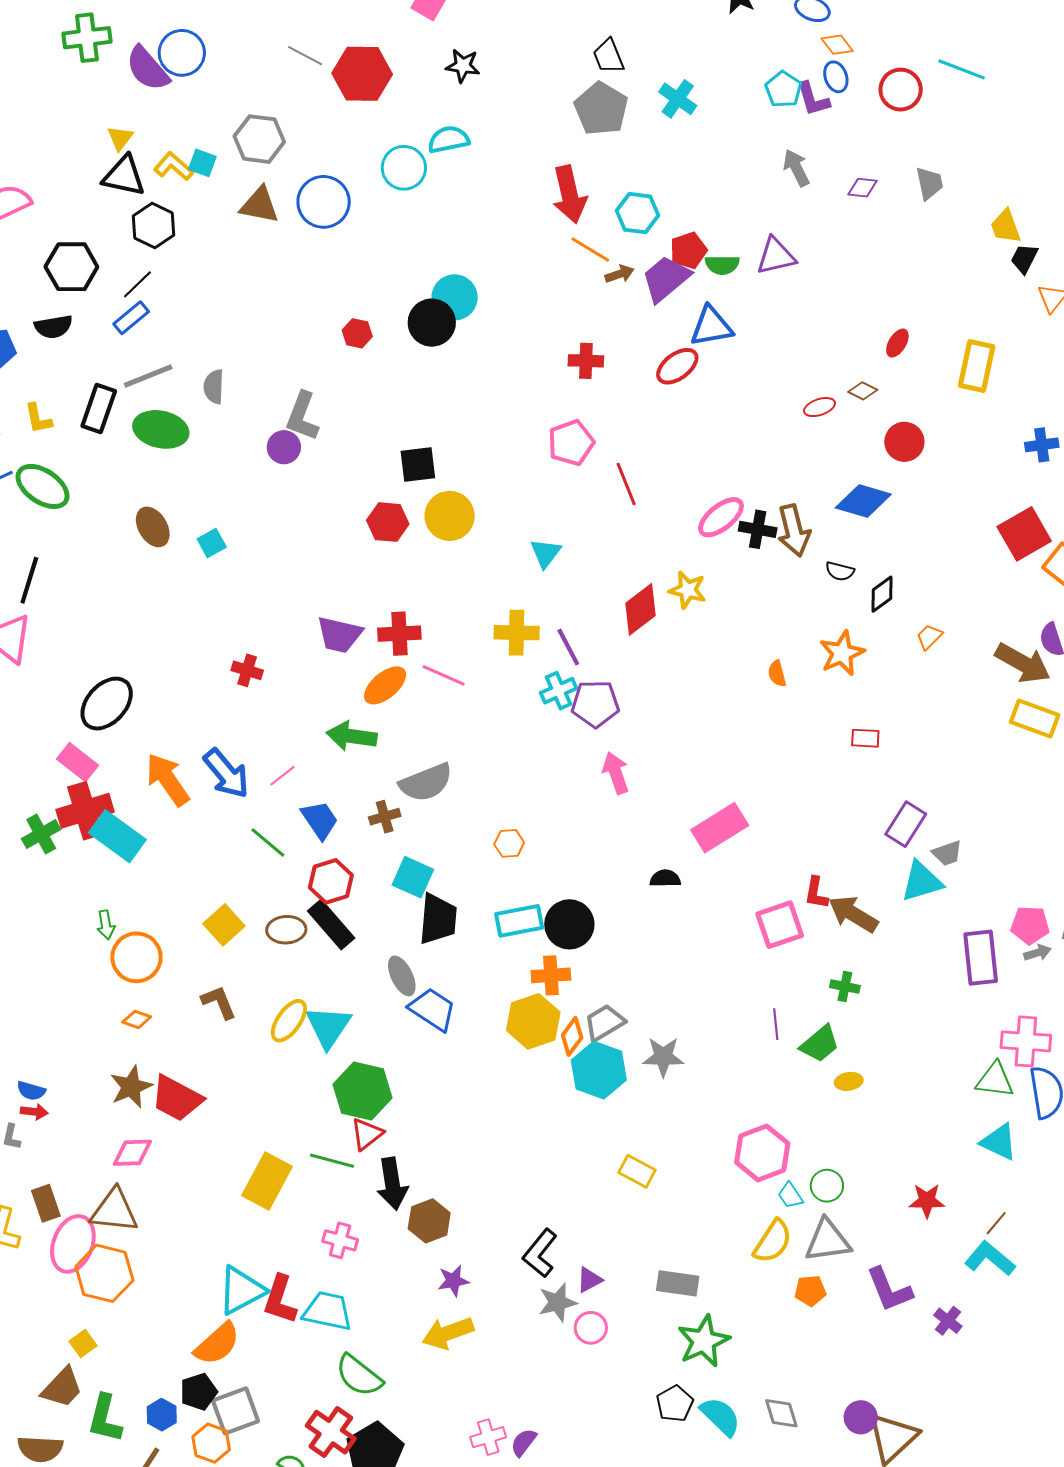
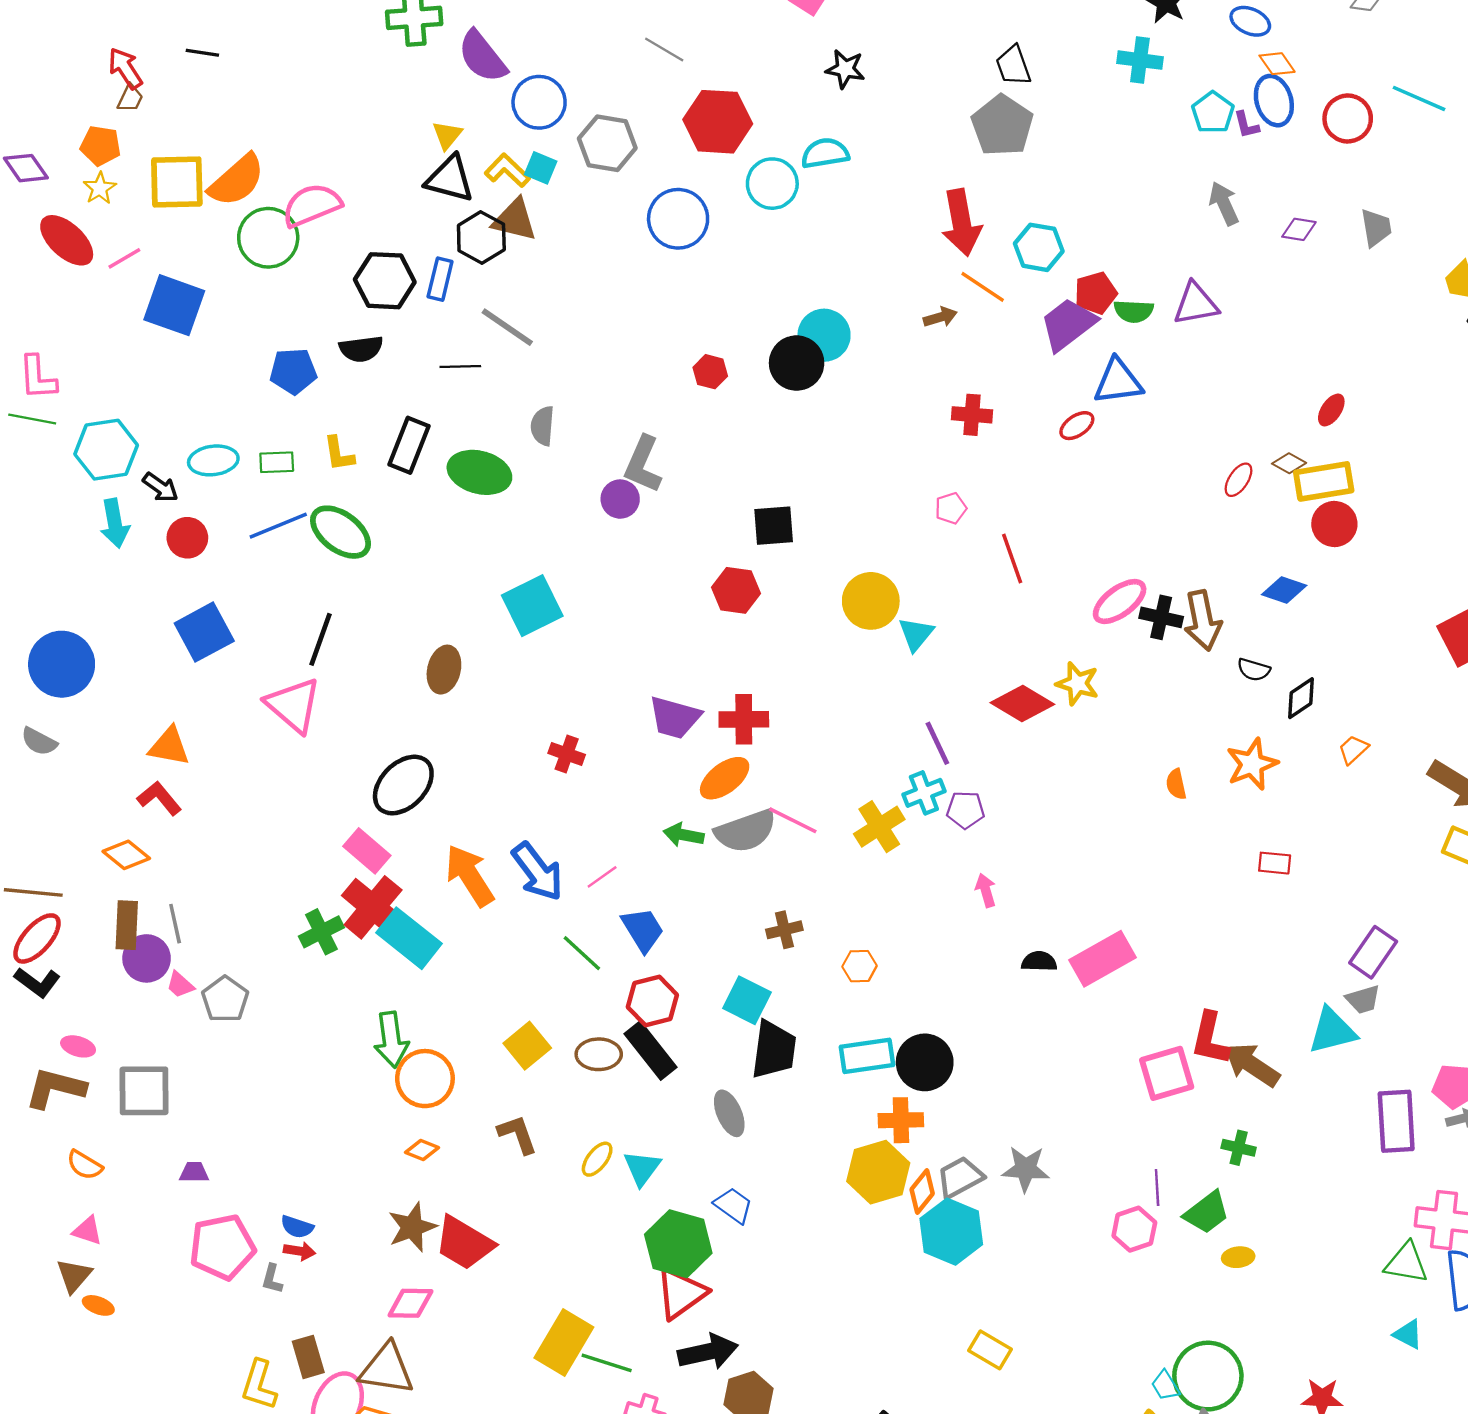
blue circle: (182, 53) -> (539, 102), moved
red hexagon: (362, 74) -> (718, 122), moved
blue ellipse: (836, 77) -> (1274, 101), size x1.4
cyan cross: (678, 99) -> (1140, 60), moved, turned -30
purple L-shape: (813, 99) -> (1246, 125), size x0.7
brown triangle: (260, 205) -> (515, 220), moved
brown arrow: (620, 274) -> (940, 317), moved
black line: (137, 284) -> (460, 367), moved, turned 40
blue rectangle: (131, 318) -> (440, 279), moved, turned -39
red ellipse: (677, 366) -> (1077, 426), size x0.7
yellow rectangle: (977, 366) -> (1324, 481), moved, turned 66
gray line: (148, 376) -> (507, 327), moved, turned 54
red ellipse: (820, 407) -> (1238, 480), turned -40
pink pentagon: (571, 443) -> (951, 508), size x0.6
blue diamond: (863, 501) -> (1284, 590), size x0.7
yellow circle: (450, 516) -> (871, 601), moved
brown ellipse: (153, 527) -> (444, 670), moved, turned 42
cyan square: (212, 543) -> (532, 606), size x1.8
red diamond: (641, 609) -> (1022, 704), turned 66
yellow cross: (517, 633) -> (879, 827), moved, turned -36
pink line: (444, 675) -> (793, 820), moved
purple pentagon: (595, 704) -> (966, 810), size x0.7
green arrow: (352, 736) -> (684, 835), size x0.7
pink arrow: (616, 773) -> (986, 890), size x0.7
gray semicircle: (426, 782) -> (746, 831), moved
red cross: (85, 811) -> (373, 907), turned -36
brown cross: (385, 817) -> (784, 930), moved
purple rectangle: (906, 824) -> (1373, 952), moved
black semicircle: (665, 878) -> (1039, 961), moved
red L-shape: (816, 893) -> (1210, 1039), size x1.4
green arrow: (106, 925) -> (391, 1040), size x1.6
blue trapezoid: (433, 1009) -> (733, 1205), moved, size x0.7
yellow ellipse: (289, 1021) -> (597, 1159), size x0.7
cyan triangle: (328, 1027) -> (642, 1168), size x0.7
gray star: (663, 1057) -> (1026, 1169), moved
red triangle: (367, 1134) -> (681, 1293), size x1.4
cyan triangle: (999, 1142) -> (1408, 1334), size x0.7
pink hexagon: (762, 1153) -> (1134, 1229), moved, size x0.7
green line: (332, 1161) -> (607, 1363), moved
black arrow: (392, 1184) -> (708, 1352), turned -96
green circle: (827, 1186) -> (1208, 1376), size x1.8

